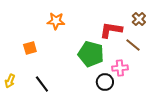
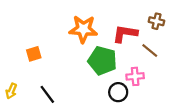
brown cross: (139, 19) -> (156, 21), turned -32
orange star: (56, 21) -> (83, 29), moved, size x1.4

